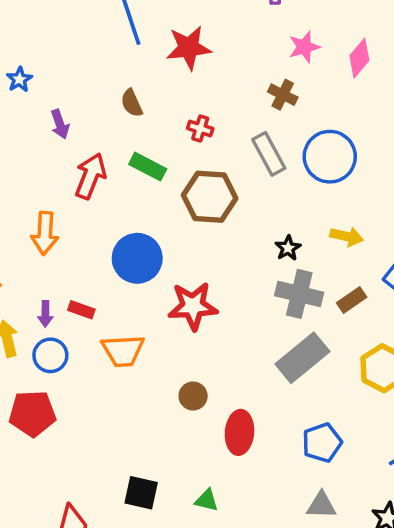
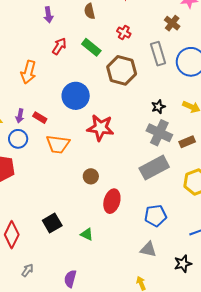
red arrow: (91, 176) -> (59, 46), size x0.7
black square: (141, 493) -> (52, 223), turned 36

